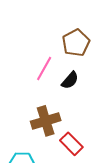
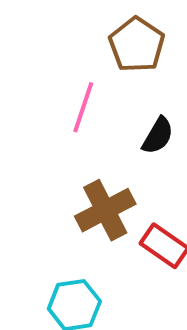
black semicircle: (70, 80) -> (158, 136), moved

